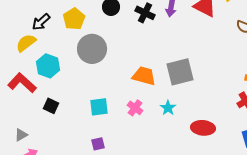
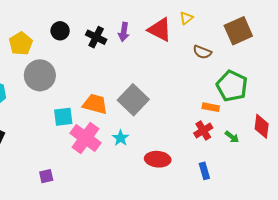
gray square: (180, 72) -> (133, 100), turned -32
cyan square: (99, 107) -> (63, 117), moved
pink cross: (135, 108) -> (85, 138), size x1.8

